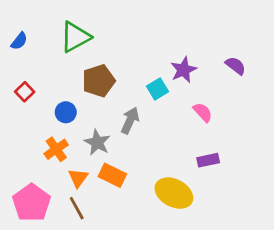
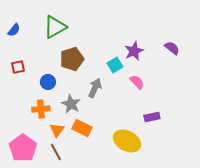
red square: (25, 92) -> (18, 67), turned 32
pink semicircle: (203, 112) -> (137, 82), moved
orange cross: (56, 149) -> (41, 109), turned 30

